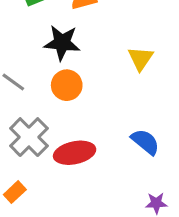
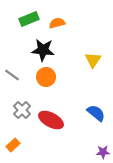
gray cross: (29, 137) -> (22, 110), size x0.7
red ellipse: (75, 153) -> (51, 120), turned 40

